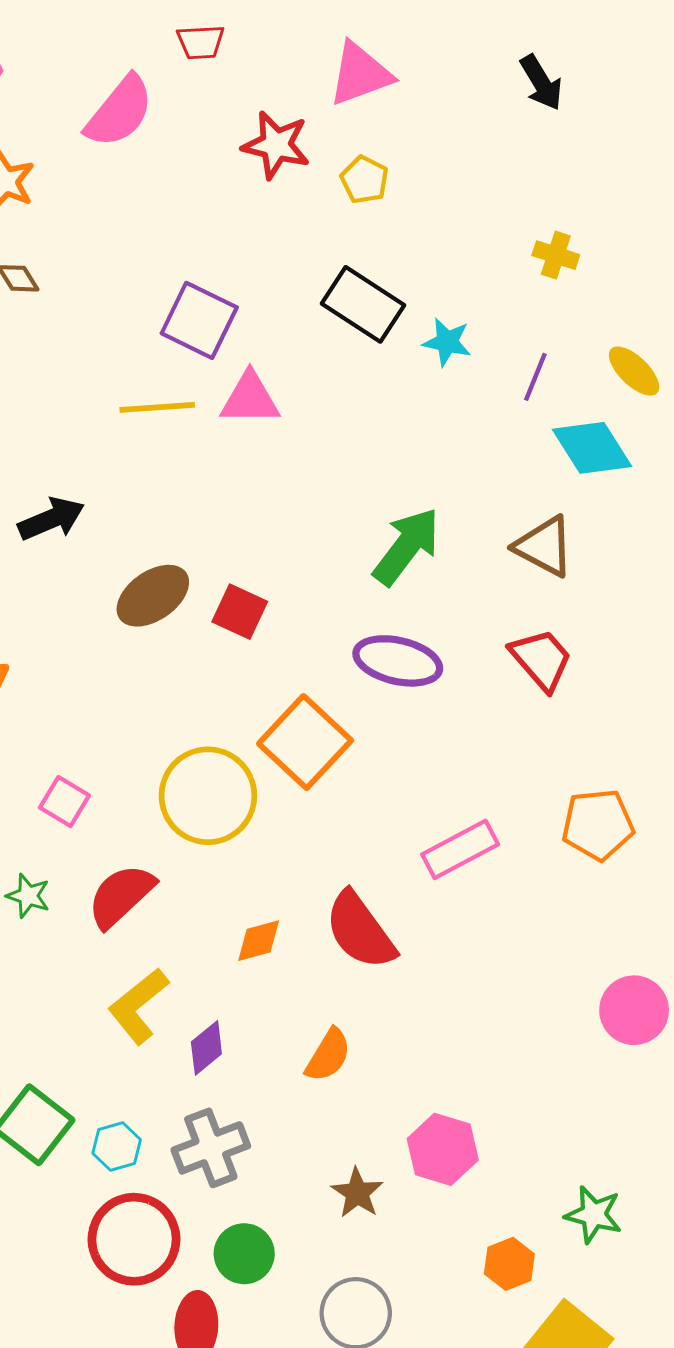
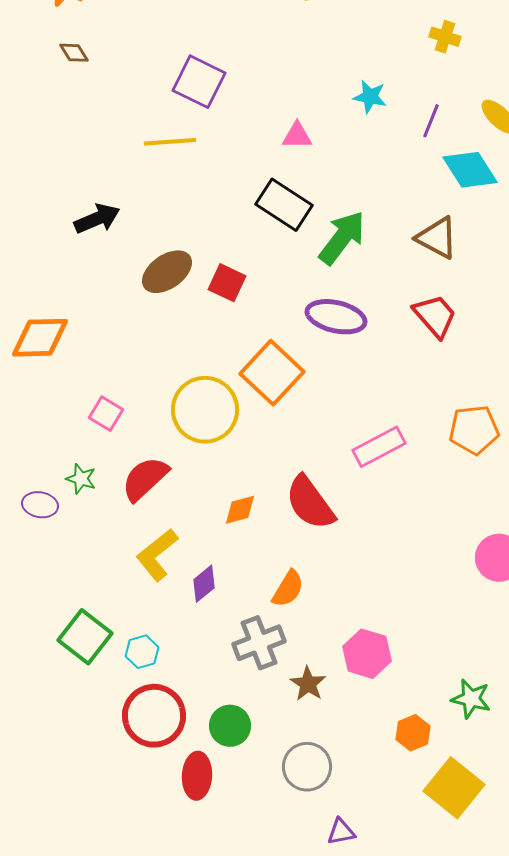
black rectangle: (363, 304) -> (284, 205), moved
pink triangle: (250, 399) -> (297, 136), moved, size x0.7
gray cross: (211, 1148) -> (259, 643), moved

